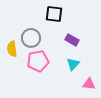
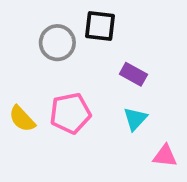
gray circle: (31, 38) -> (57, 43), moved
yellow semicircle: (12, 49) -> (22, 119), moved, turned -35

